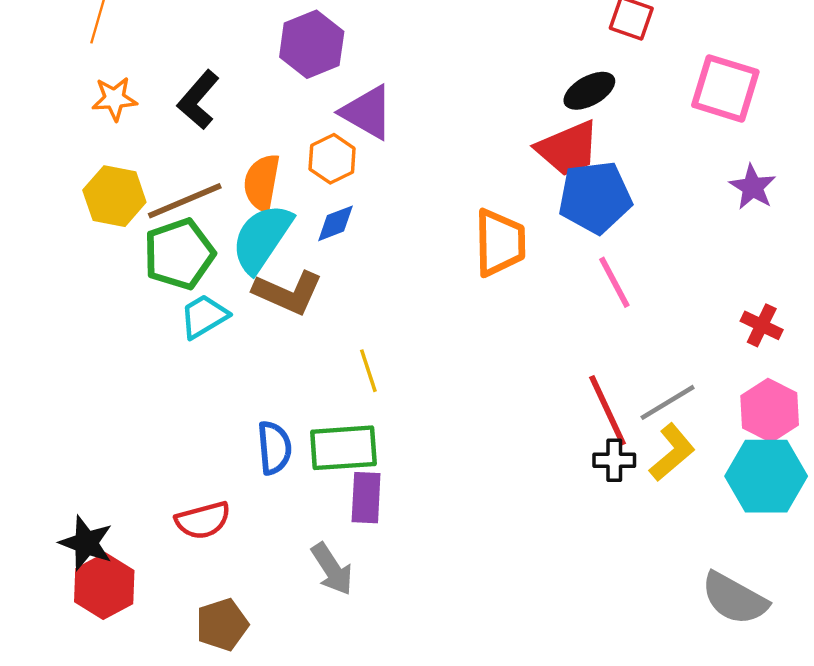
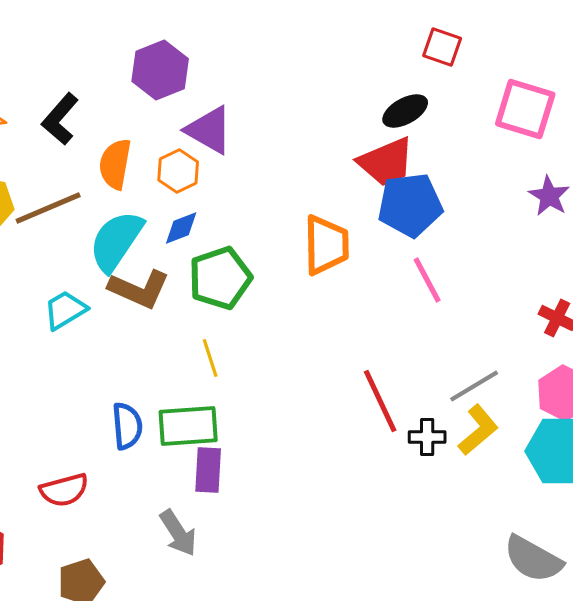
orange semicircle: (262, 183) -> (115, 164), moved
green pentagon: (179, 254) -> (220, 278), moved
red line: (607, 410) -> (380, 401), moved

